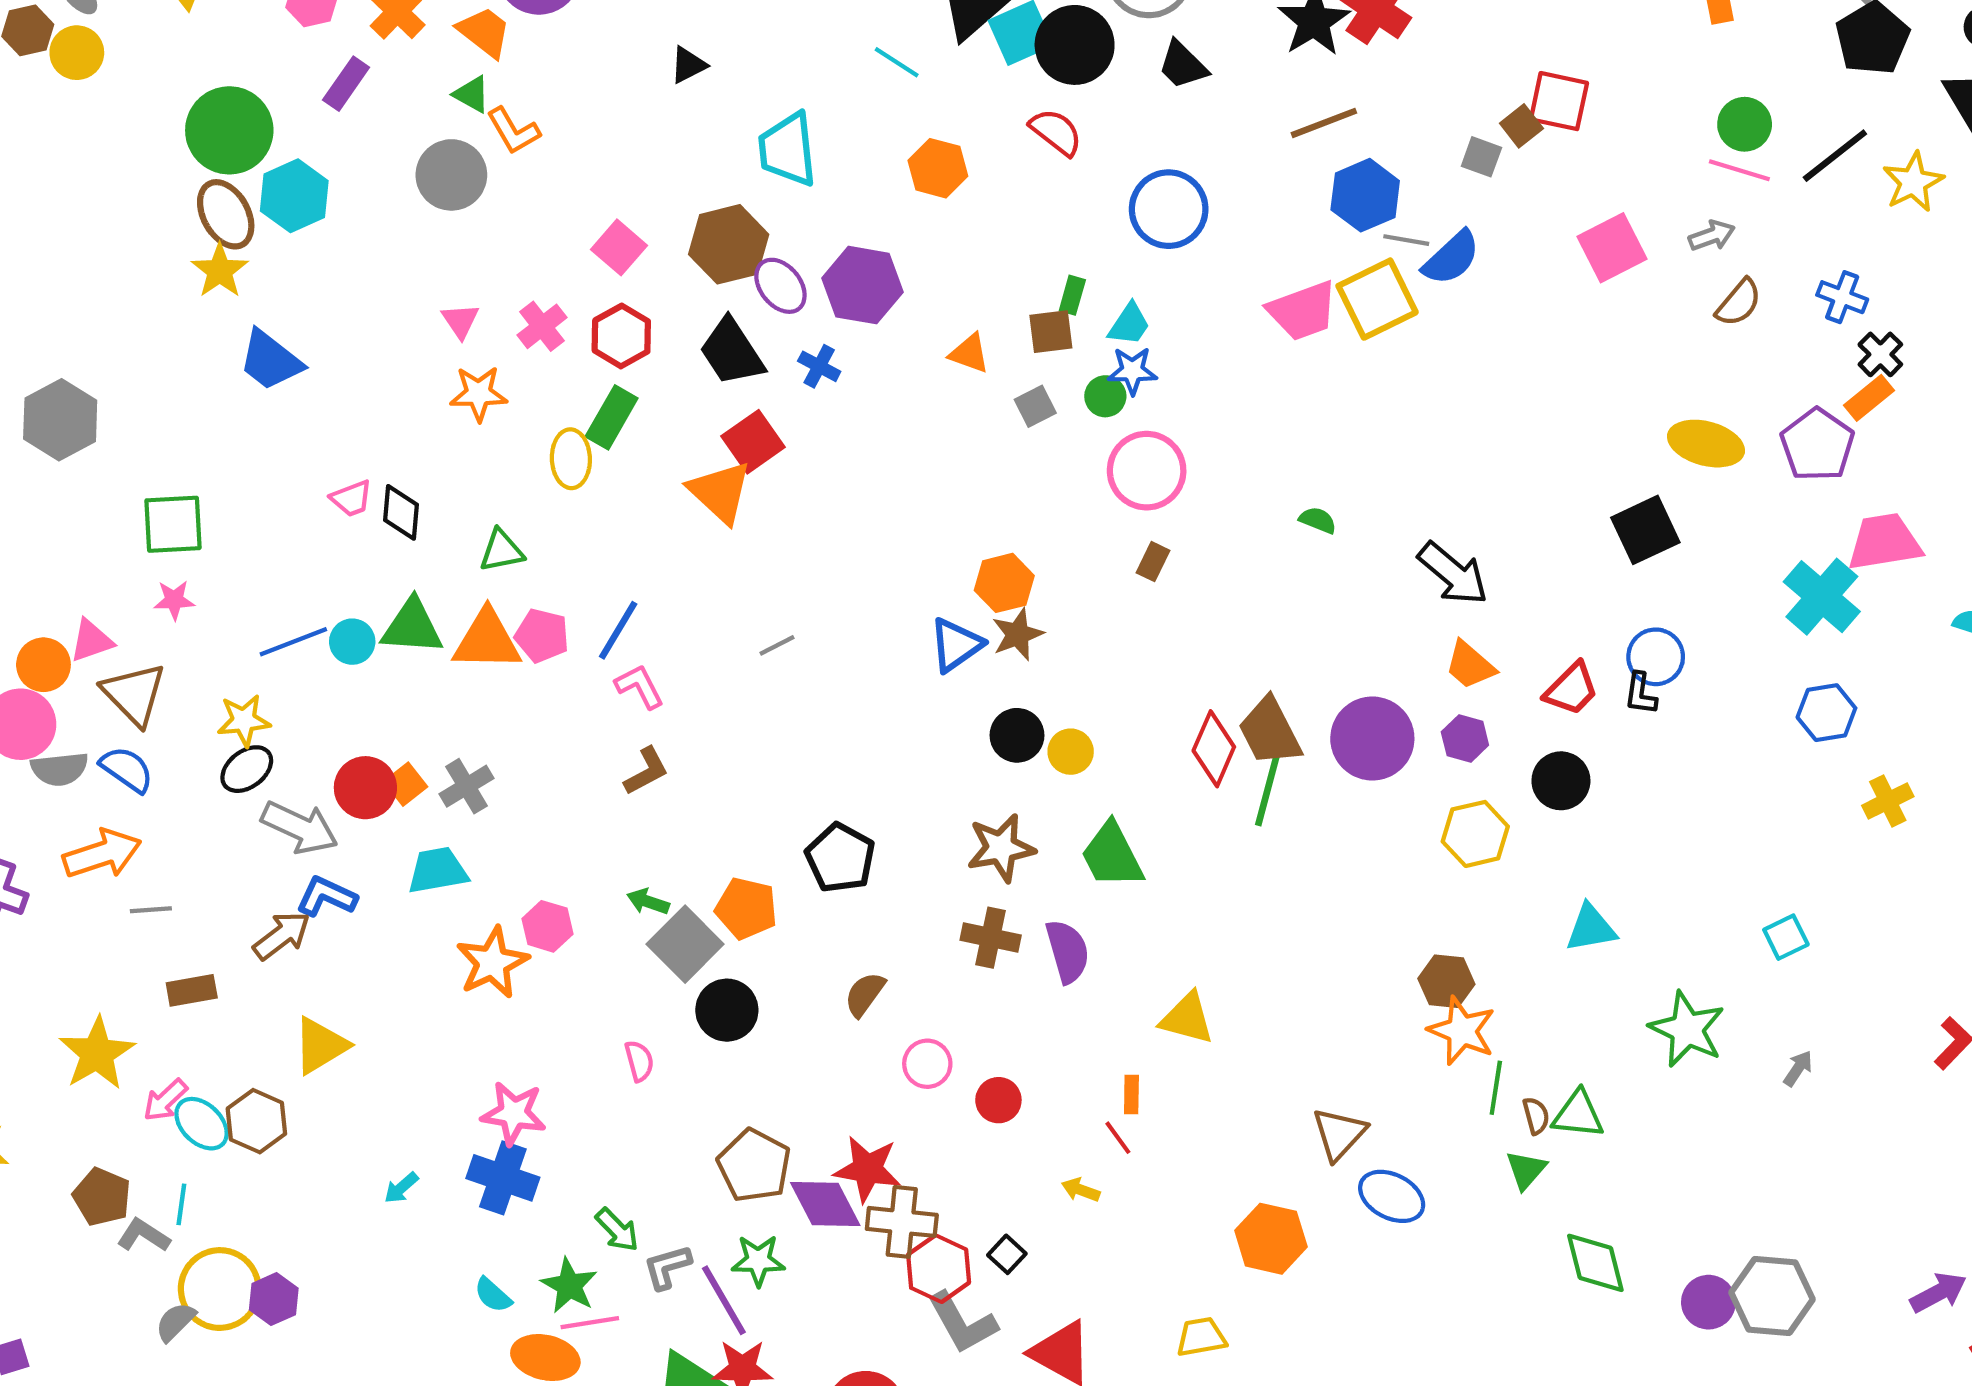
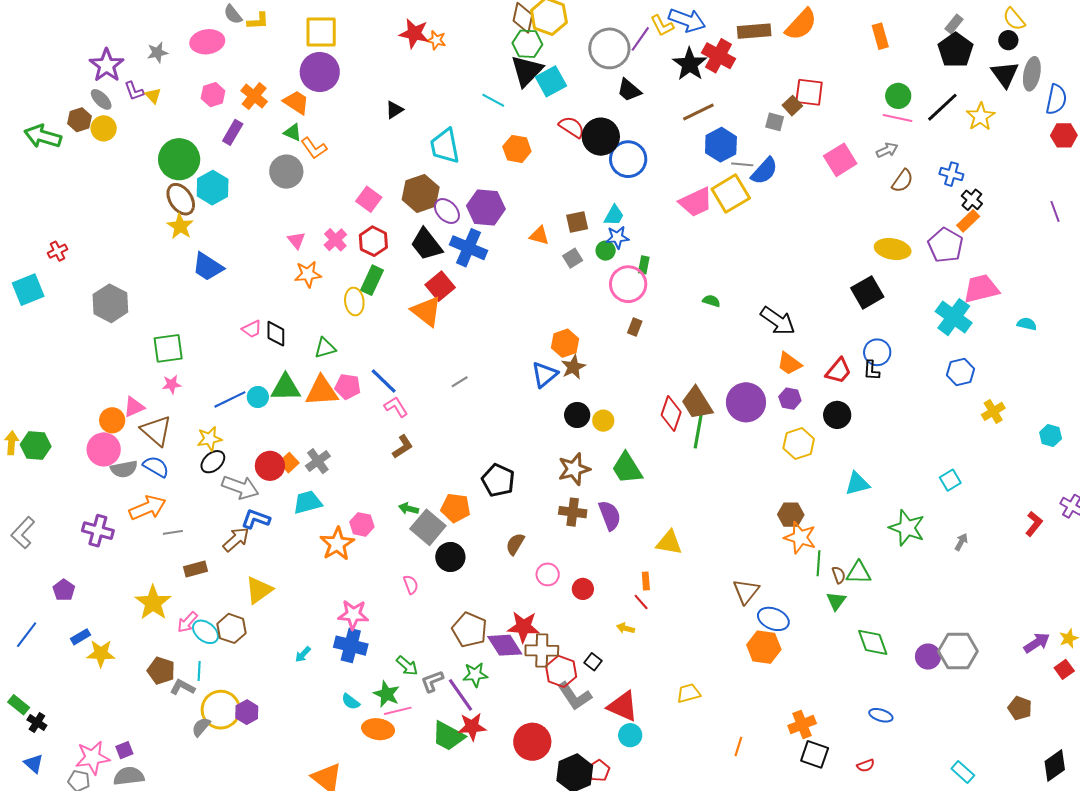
black circle: (1075, 45) -> (601, 137), moved
green rectangle: (1072, 295) -> (644, 265), moved
blue cross: (819, 366) -> (469, 248), size x1.8
blue line: (618, 630) -> (384, 381), turned -72
orange hexagon: (1271, 1239) -> (764, 647), moved

